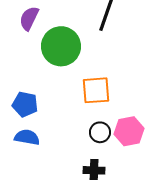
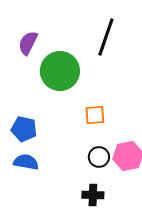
orange square: (96, 90) -> (95, 115), size x0.7

